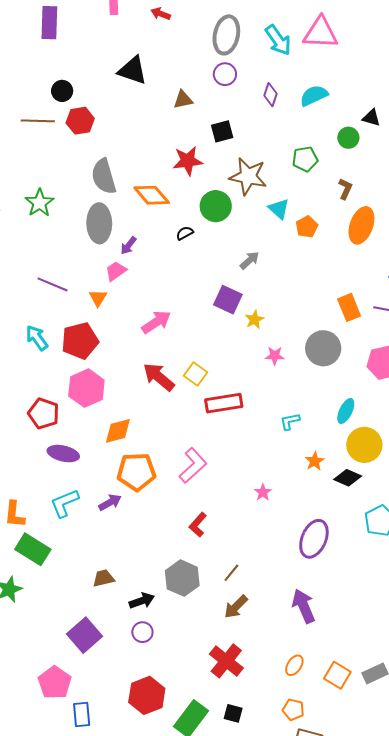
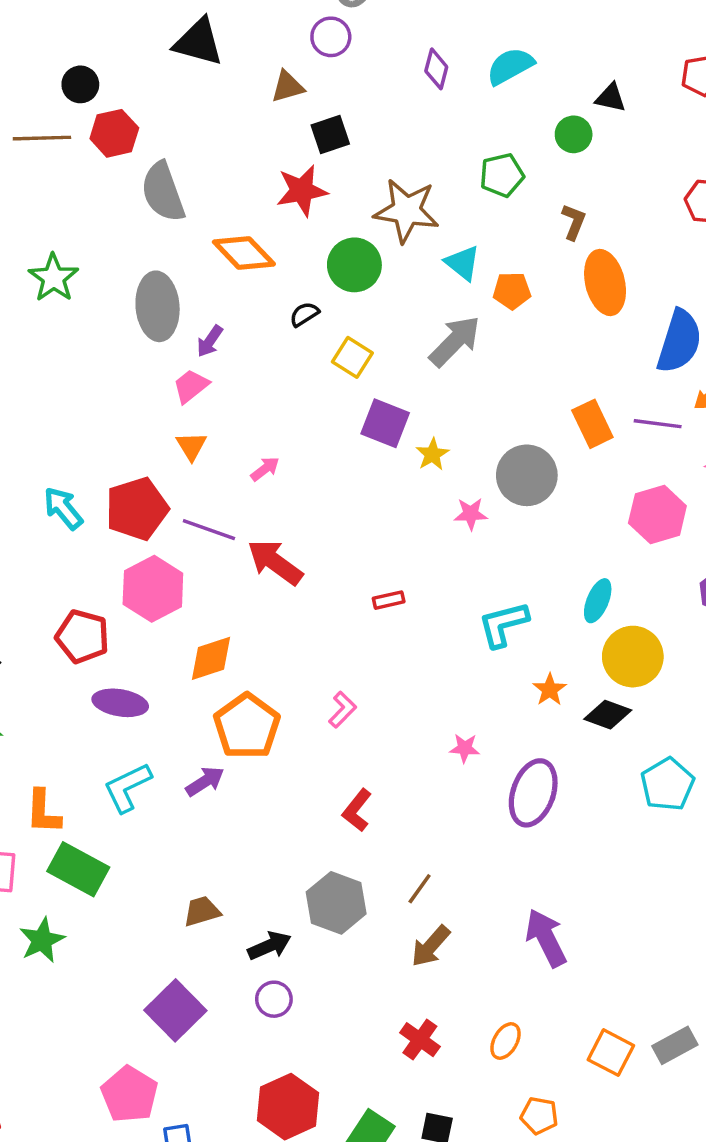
purple circle: (225, 74) -> (331, 37), moved
black square: (222, 131) -> (330, 134), moved
gray semicircle: (104, 176) -> (163, 192), moved
orange ellipse: (361, 225) -> (605, 282), turned -30
orange pentagon: (307, 227) -> (512, 291), turned 30
gray arrow: (250, 260) -> (455, 341), moved, size x1.6
purple line: (52, 284) -> (209, 530), moved
orange triangle: (98, 298) -> (191, 446), moved
pink arrow: (156, 322) -> (265, 469), size x0.6
gray circle: (323, 348) -> (527, 475), moved
yellow square: (195, 374) -> (352, 357), moved
red rectangle: (224, 403) -> (389, 600), size x0.5
cyan L-shape: (290, 421) -> (503, 624), size x1.5
pink L-shape: (193, 465) -> (342, 710), size x0.6
orange pentagon: (136, 472) -> (247, 726), turned -30
pink star: (263, 492) -> (465, 748), turned -30
purple ellipse: (314, 539) -> (533, 793), moved
red cross: (226, 661) -> (420, 1040), size x0.7
orange ellipse: (294, 665) -> (506, 1041), moved

